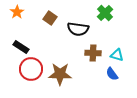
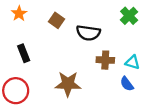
green cross: (105, 13) -> (129, 16), moved
black rectangle: (21, 47) -> (24, 53), turned 35
red circle: (31, 69) -> (16, 91), moved

